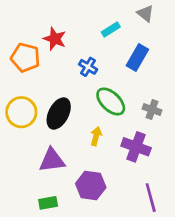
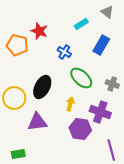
yellow circle: (21, 112) -> (14, 98), moved
purple hexagon: (91, 186) -> (80, 129), moved
green rectangle: (48, 203) -> (18, 154), moved

